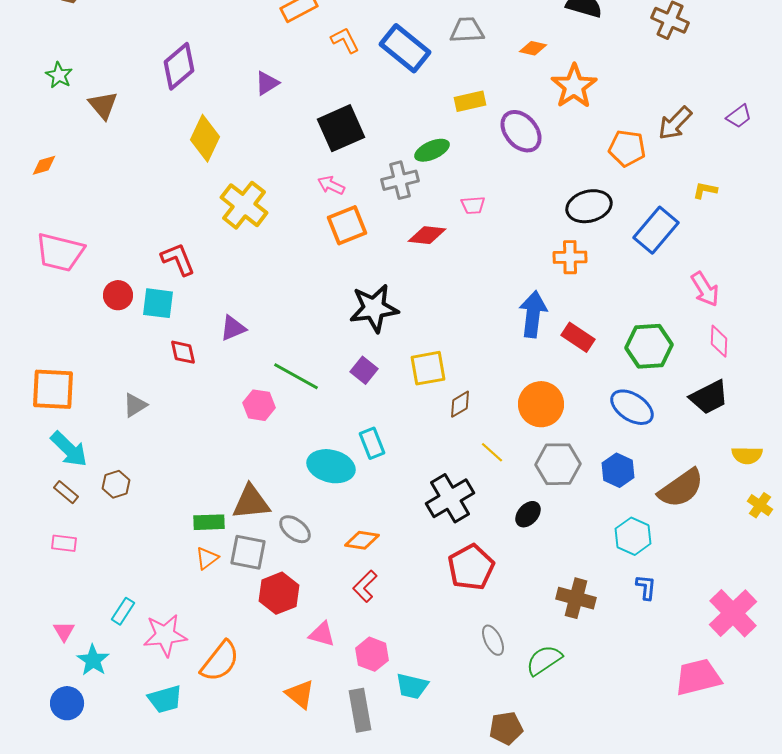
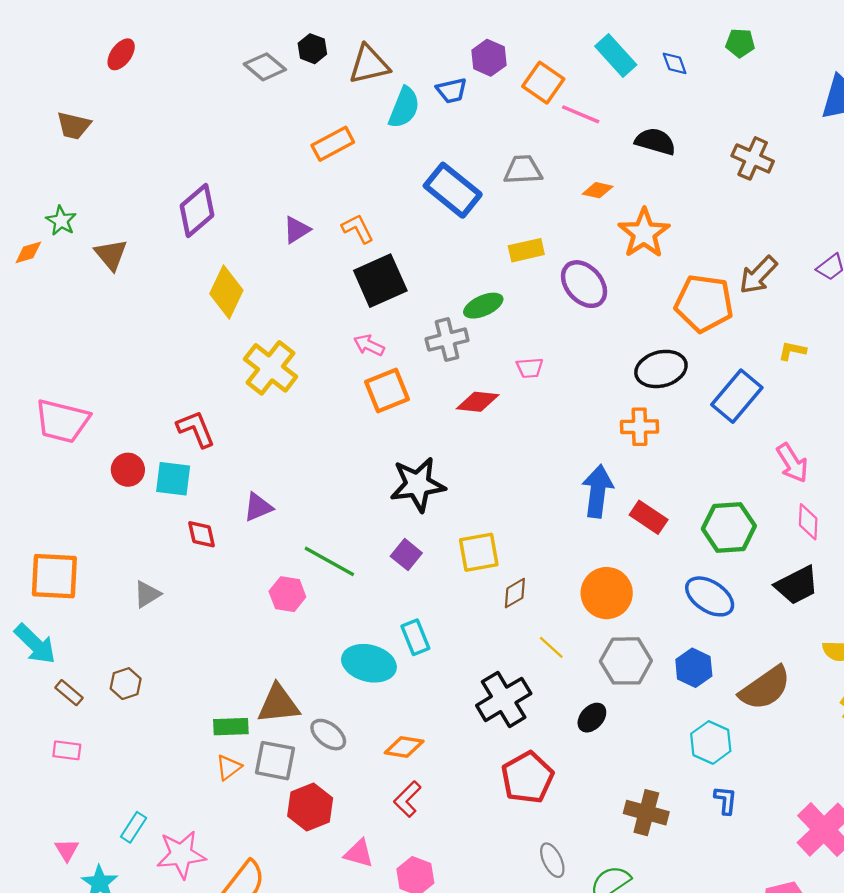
orange L-shape: (345, 40) -> (358, 229), moved
orange pentagon: (627, 148) -> (704, 303), size x1.4
orange diamond: (44, 165) -> (28, 252), moved
cyan arrow: (69, 449) -> (35, 644), moved

